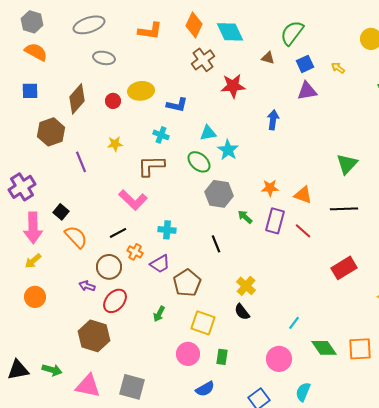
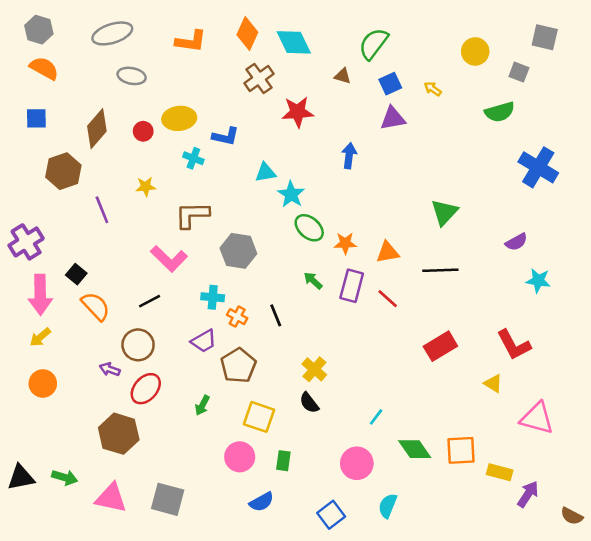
cyan cross: (161, 135) -> (193, 158), moved
green ellipse: (199, 162) -> (309, 228), moved
gray hexagon: (219, 194) -> (238, 251), moved
orange triangle: (303, 195) -> (388, 252), turned -30
orange cross: (135, 252) -> (237, 317), moved

